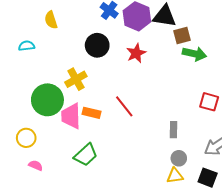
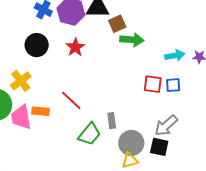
gray rectangle: (173, 130) -> (112, 121), moved
green trapezoid: (86, 155) -> (89, 134), moved
gray circle: (179, 158) -> (131, 143), size x1.6
black square: (208, 178) -> (159, 147), moved

